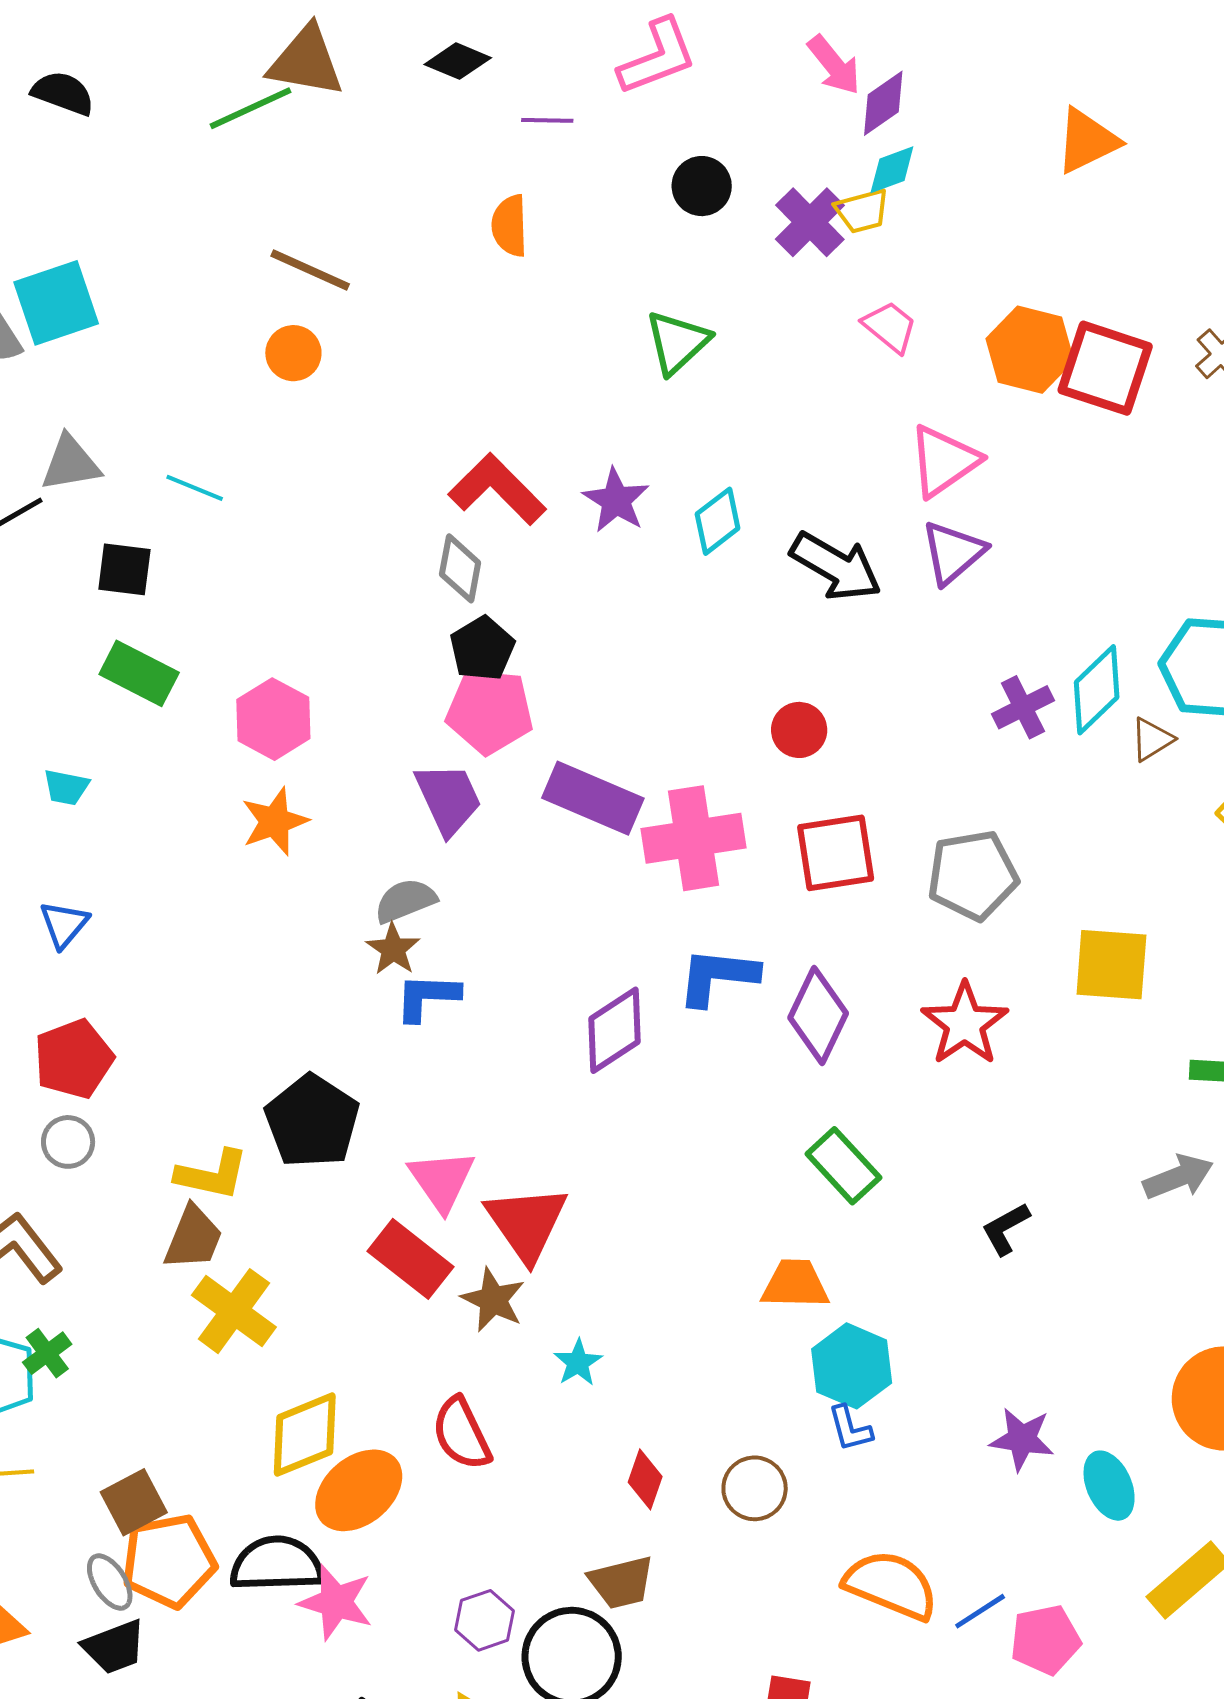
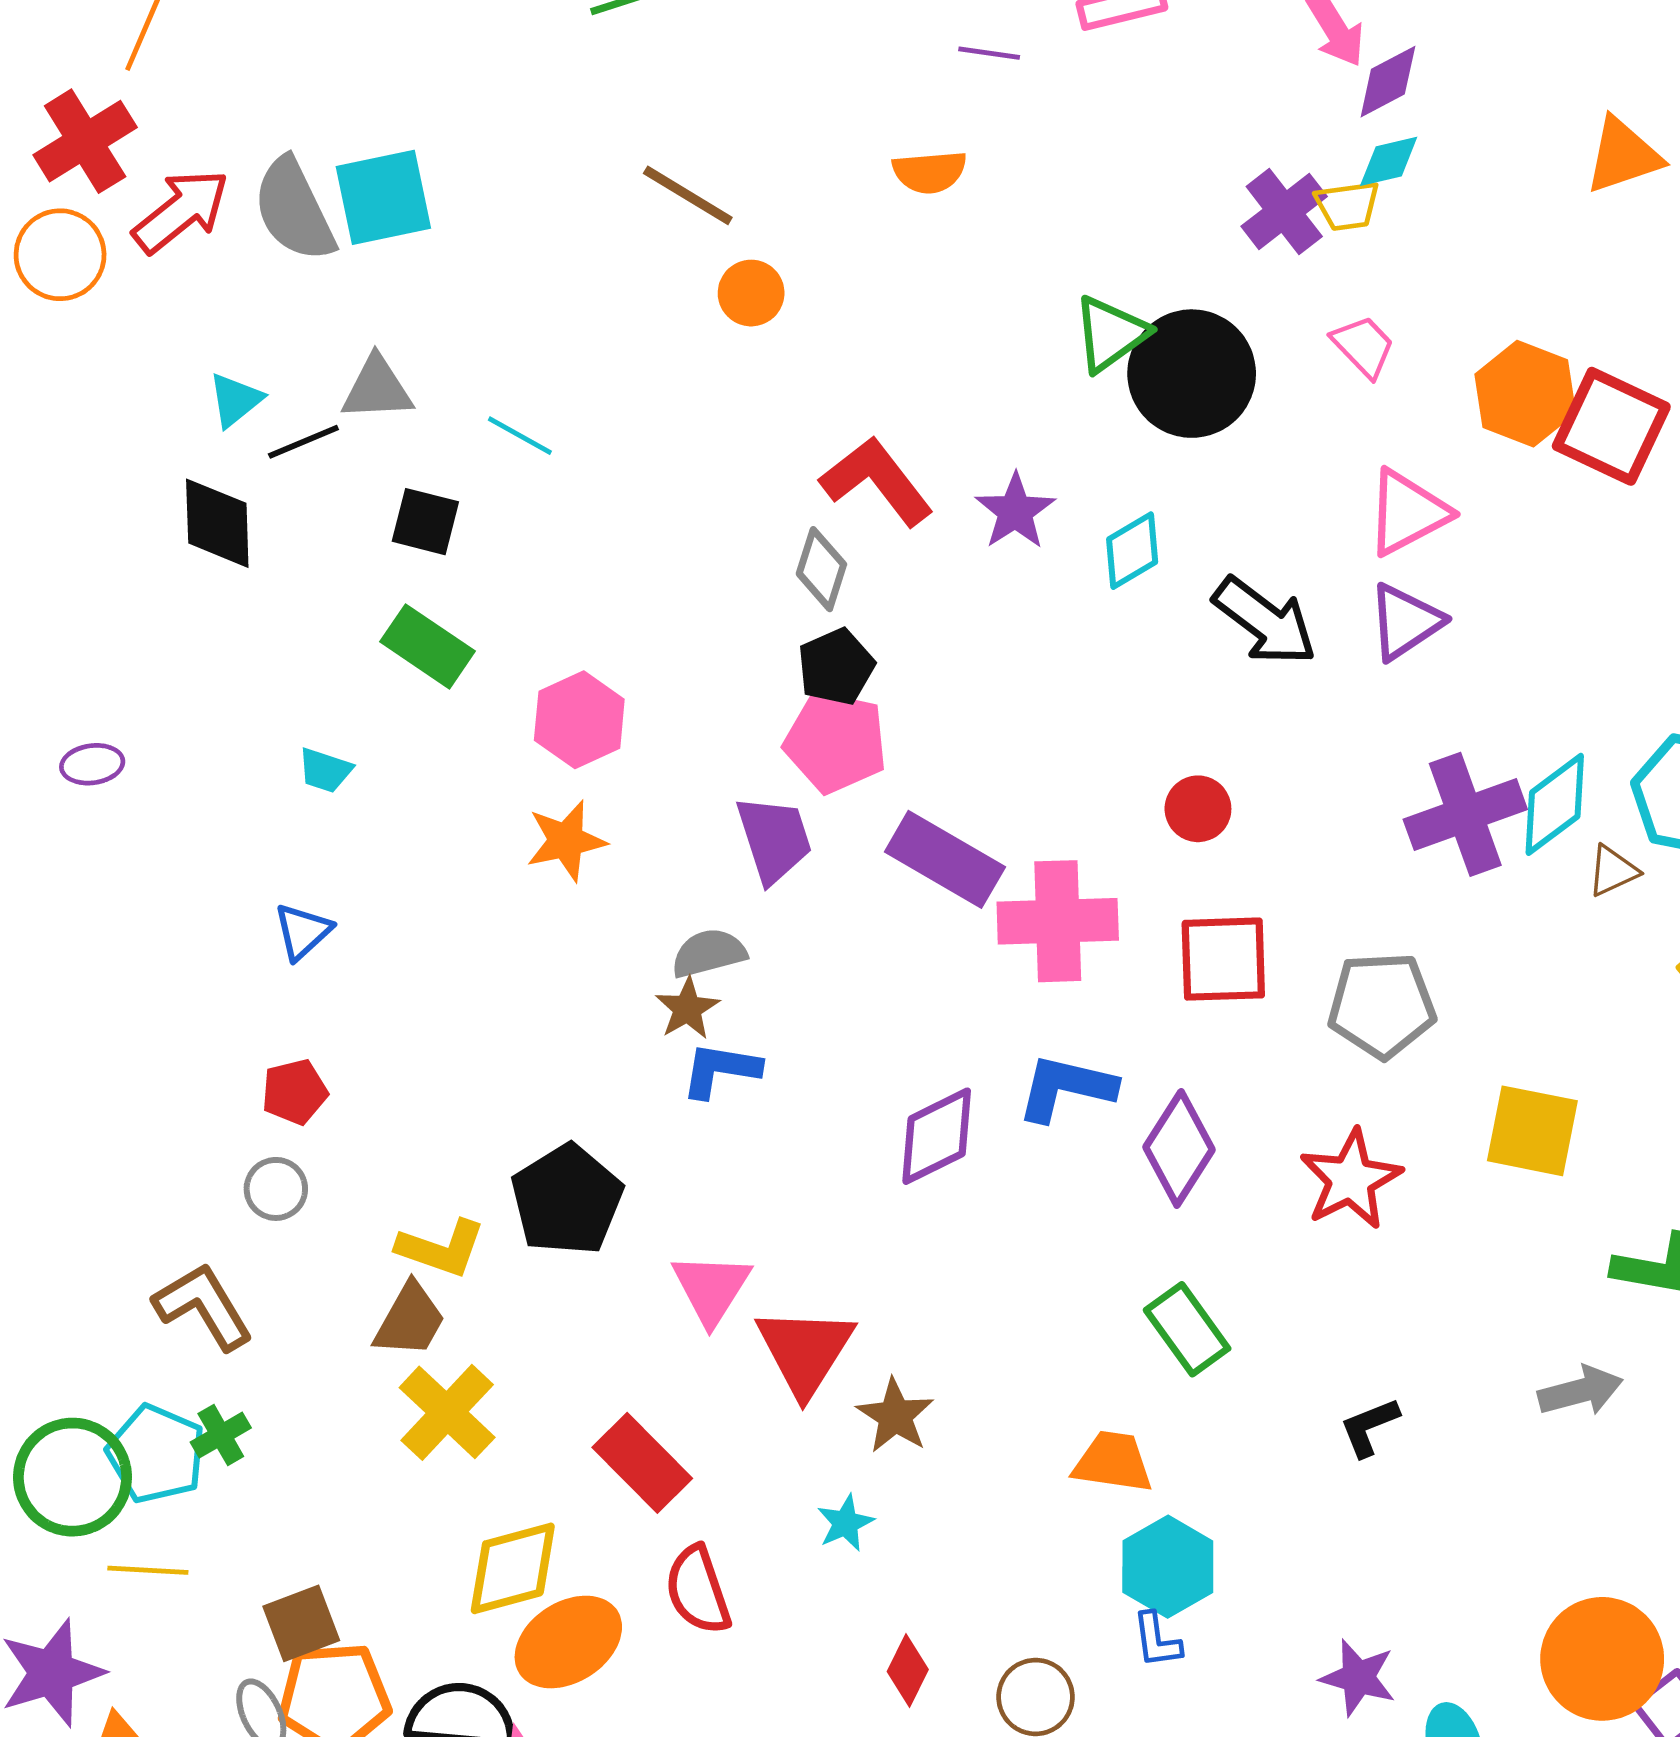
black circle: (702, 186) -> (1192, 374), moved, size x1.8
orange semicircle: (510, 226) -> (930, 172), turned -100
orange circle: (293, 353) -> (751, 293), moved
purple cross: (1023, 707) -> (1465, 814), size x1.6
red pentagon: (74, 1059) -> (295, 1092), size x0.7
red rectangle: (411, 1259) -> (642, 1463), moved
brown star: (493, 1300) -> (895, 1416), moved

